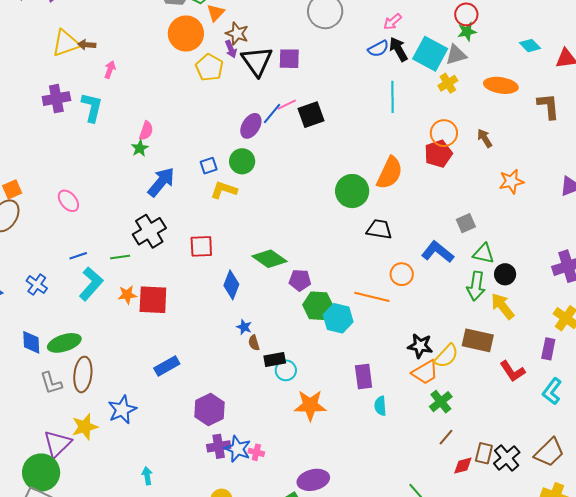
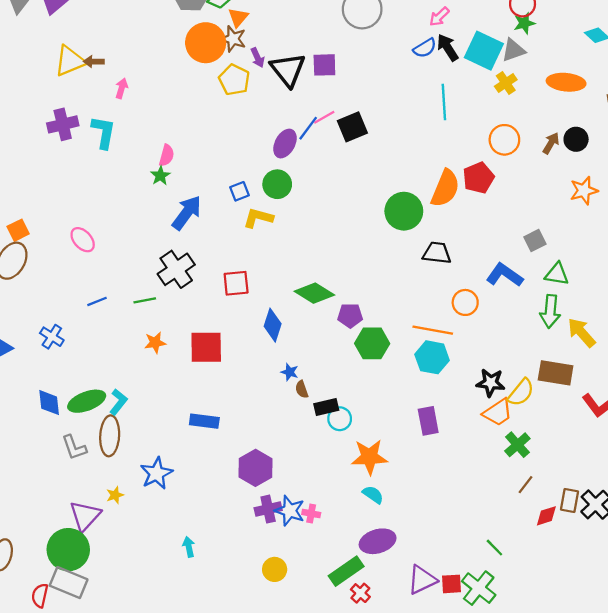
brown star: (237, 34) -> (233, 39), moved
brown arrow: (485, 138) -> (551, 143), turned 66
red pentagon: (438, 154) -> (478, 178), moved
black circle: (505, 274) -> (576, 139), moved
cyan L-shape: (91, 284) -> (118, 402), moved, size x0.7
red square: (153, 300) -> (206, 347), moved
cyan hexagon: (338, 318) -> (432, 357), moved
blue rectangle: (167, 366) -> (204, 421), turned 40
cyan semicircle: (380, 406) -> (373, 495), moved, turned 132
yellow star: (85, 427) -> (115, 495), size x0.6

